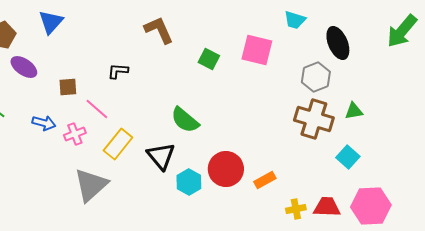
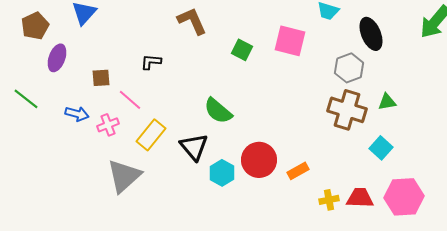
purple ellipse: (24, 67) -> (57, 58), turned 76

